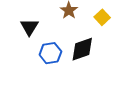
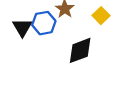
blue hexagon: (50, 53) -> (44, 23), moved

